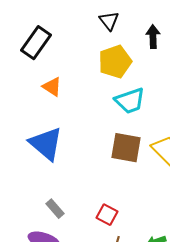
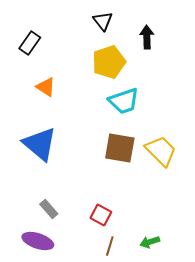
black rectangle: (36, 43) -> (30, 43), size x0.7

